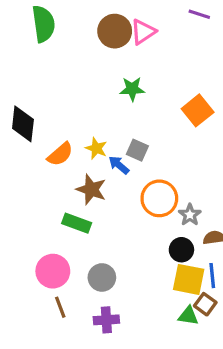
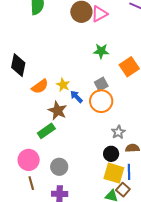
green star: (132, 89) -> (101, 51), moved
gray square: (137, 150) -> (101, 84), moved, turned 32
orange circle: (159, 198) -> (101, 101), moved
green rectangle: (77, 223) -> (46, 131), turned -60

